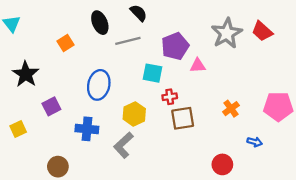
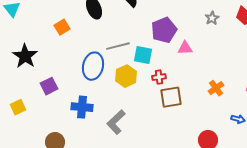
gray star: (227, 33) -> (212, 18), size x0.5
gray line: (128, 41) -> (118, 46), moved
yellow hexagon: (134, 114) -> (126, 76), moved

